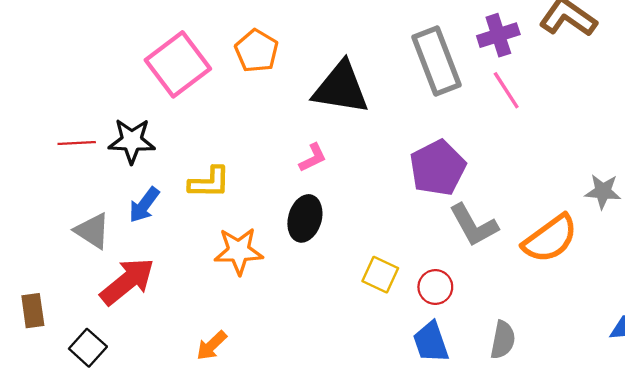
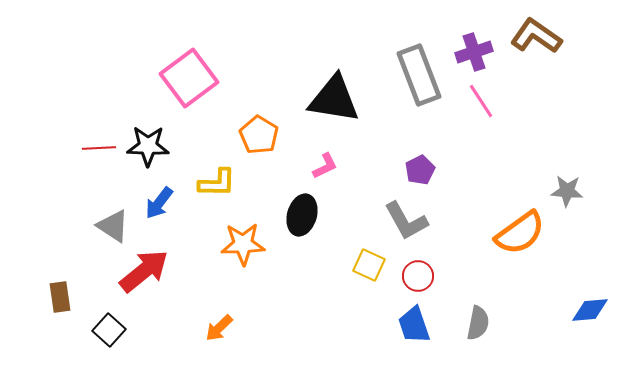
orange pentagon: (257, 51) -> (259, 135), moved
pink L-shape: (313, 158) -> (325, 166), moved
purple pentagon: (438, 168) -> (420, 170), size x0.6
gray L-shape: (474, 225) -> (406, 221), moved

